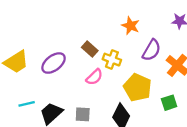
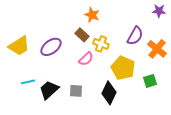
orange star: (131, 26) -> (92, 15), moved

